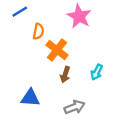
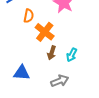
cyan arrow: (97, 72) -> (72, 55), moved

